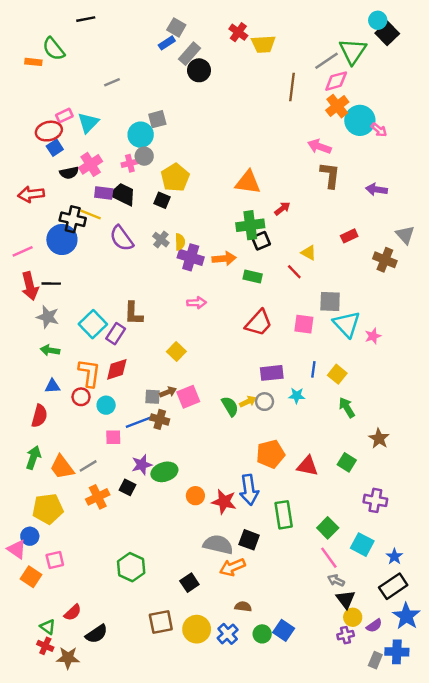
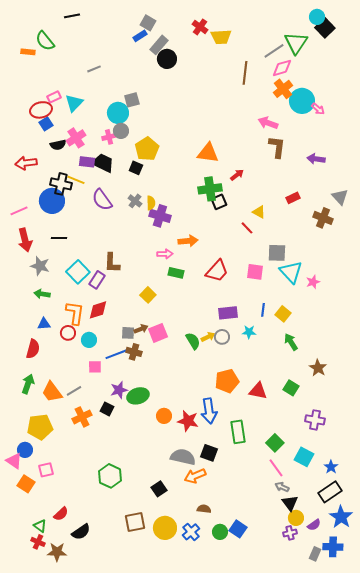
orange arrow: (224, 259) -> (188, 241), moved
green rectangle: (253, 276) -> (176, 273), moved
black line: (51, 284) -> (59, 238), moved

